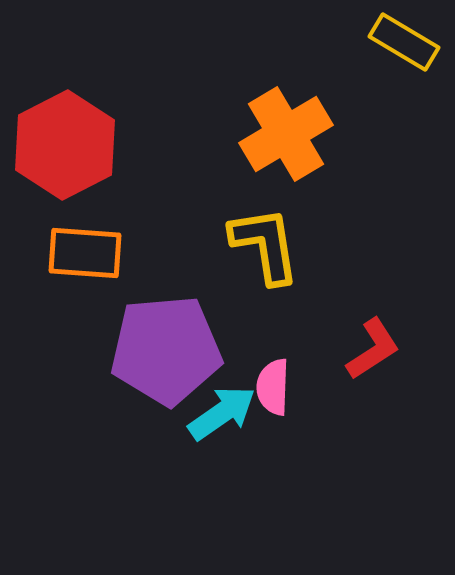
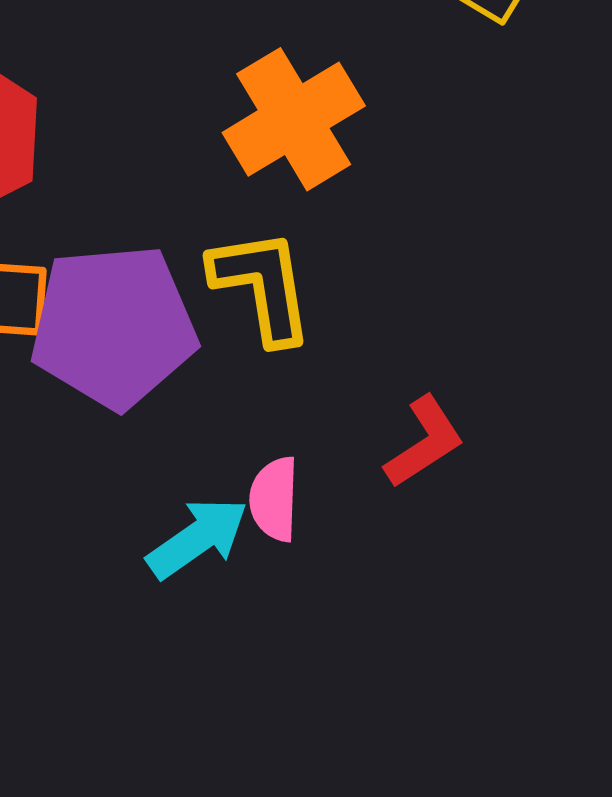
purple pentagon: (166, 350) -> (113, 326), moved

